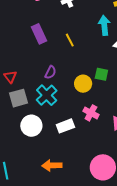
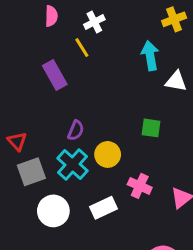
yellow line: (70, 40) -> (82, 48), moved
yellow circle: (83, 84) -> (108, 154), moved

